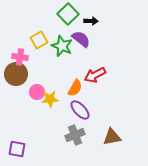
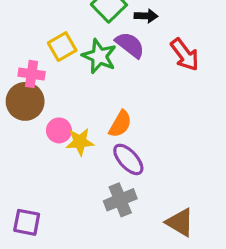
red arrow: (95, 75) -> (185, 55), moved, turned -100
brown triangle: (112, 137) -> (180, 222), moved, turned 42

